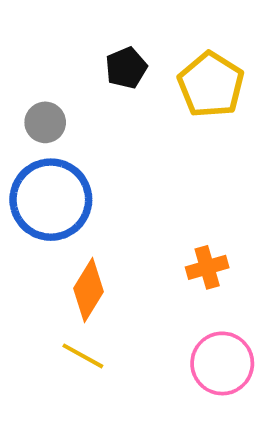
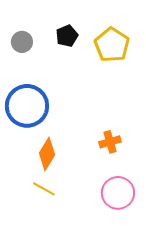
gray circle: (45, 122) -> (22, 42), moved

